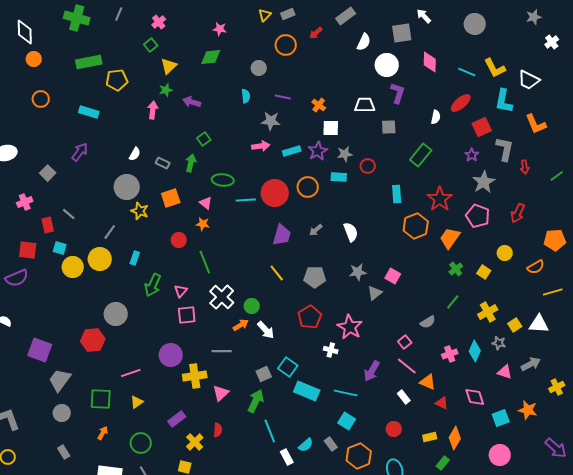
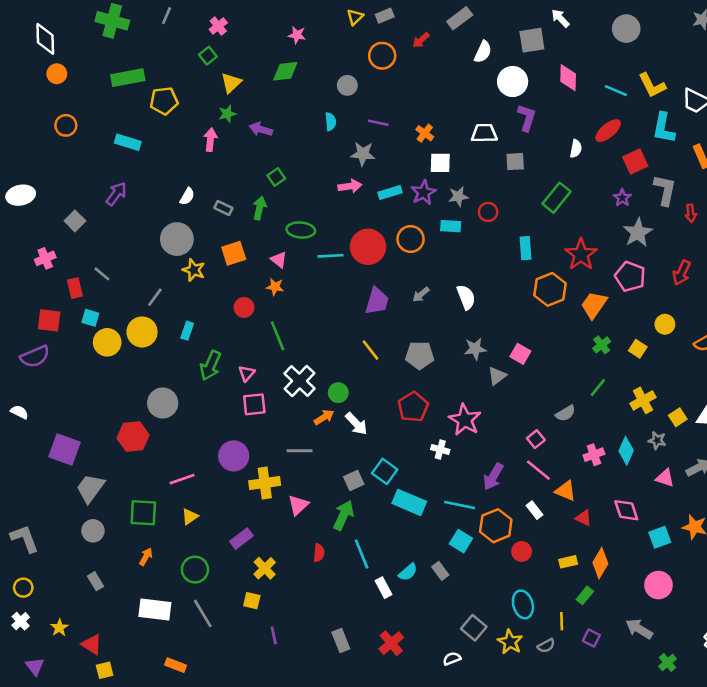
red semicircle: (218, 430) -> (319, 553), moved
orange hexagon: (359, 456) -> (496, 526), moved

